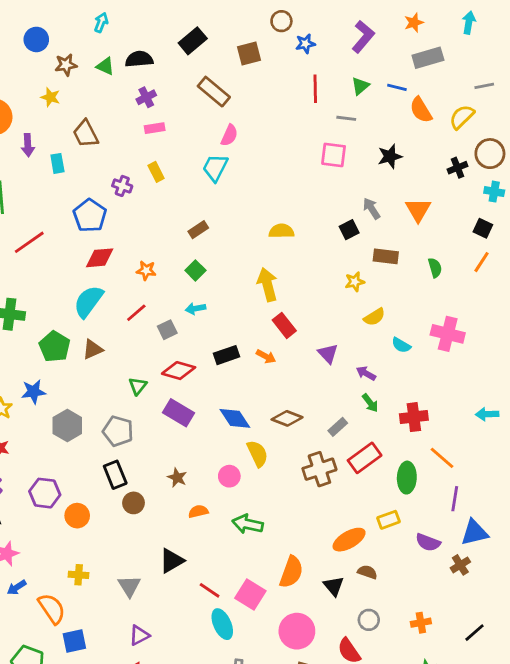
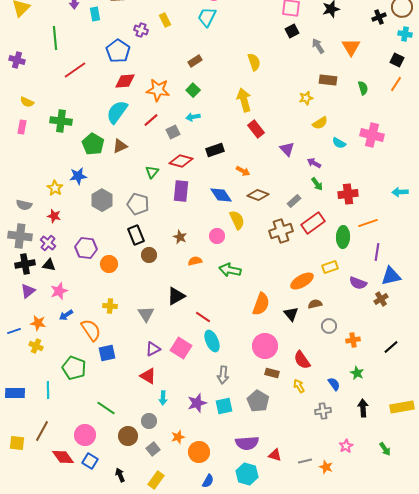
black square: (349, 230) -> (292, 31), moved
yellow semicircle: (281, 231) -> (254, 62), turned 72
orange star: (146, 270) -> (158, 90), size x1.6
orange arrow: (266, 356) -> (243, 171), moved
purple rectangle: (179, 413) -> (181, 191), turned 65
orange line: (442, 458) -> (368, 223), turned -60
brown semicircle: (367, 572) -> (315, 304), turned -32
pink square: (250, 595) -> (181, 348), moved
gray circle: (369, 620) -> (329, 326), moved

